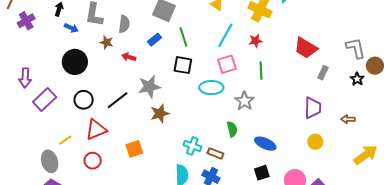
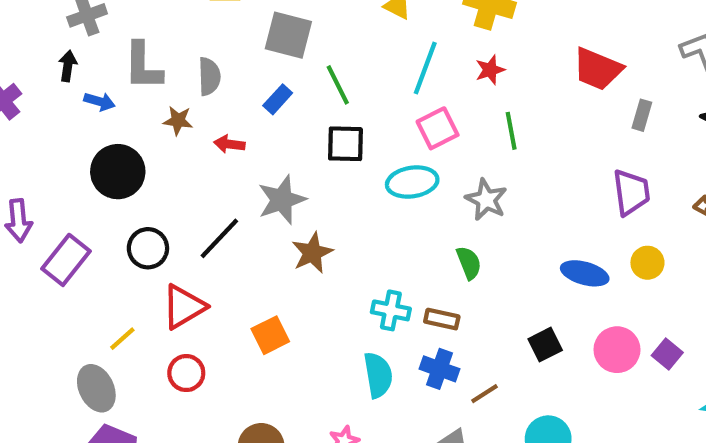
blue ellipse: (265, 144) -> (585, 273), moved

